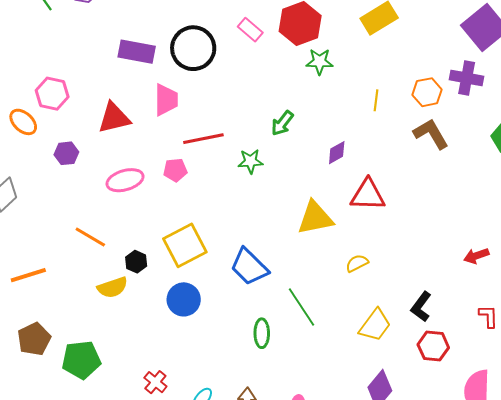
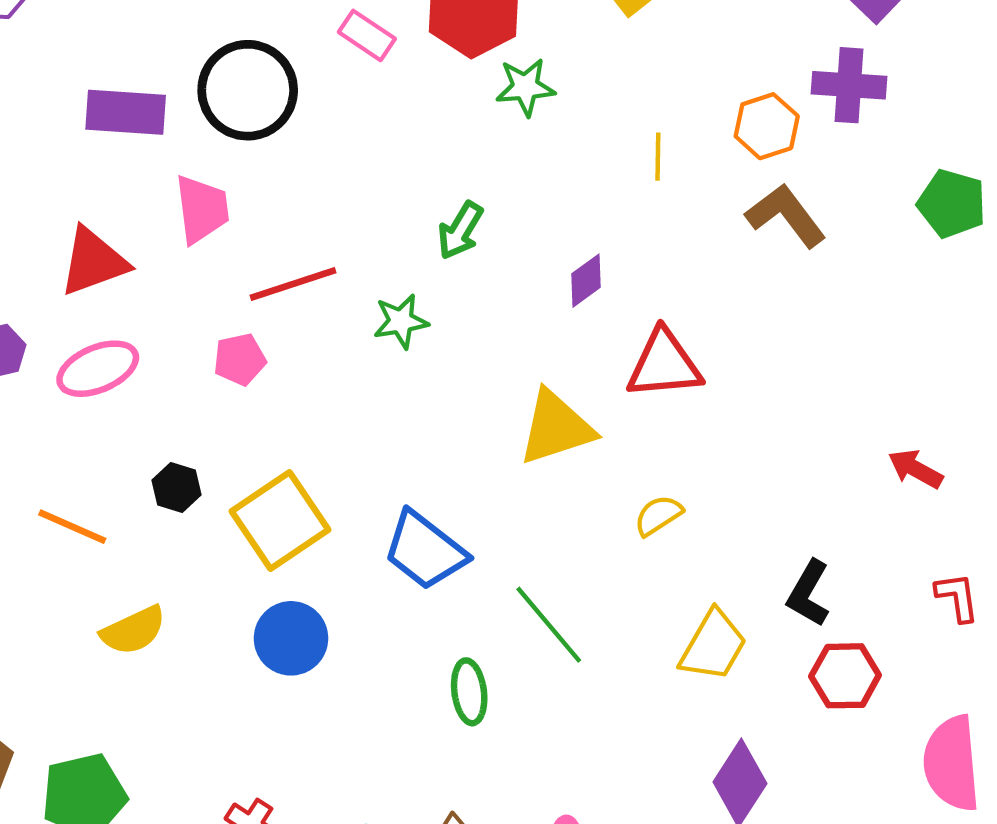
pink ellipse: (125, 180) -> (98, 369), moved
red arrow: (476, 256) -> (915, 469), turned 55
black hexagon: (136, 262) -> (177, 487), moved

